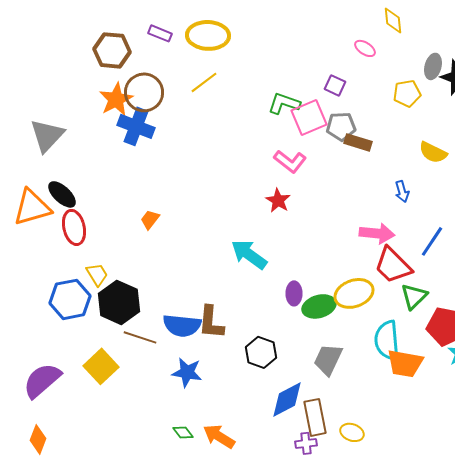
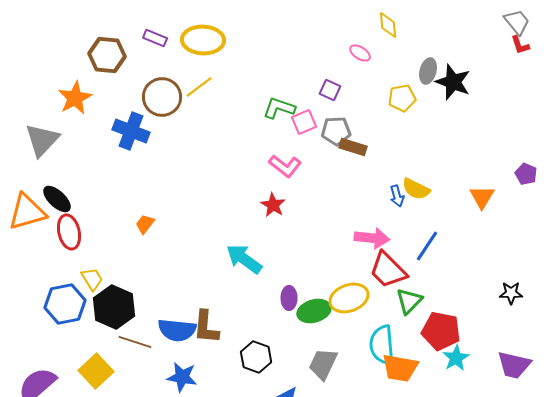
brown circle: (144, 92) -> (162, 97), moved
orange star: (116, 99) -> (75, 98), moved
pink square: (309, 117) -> (304, 122), size x0.7
yellow semicircle: (433, 152) -> (416, 189), moved

